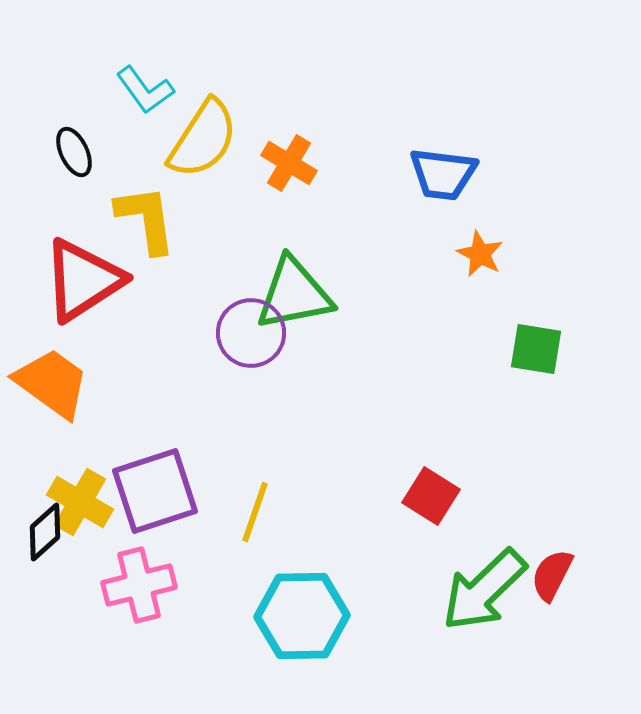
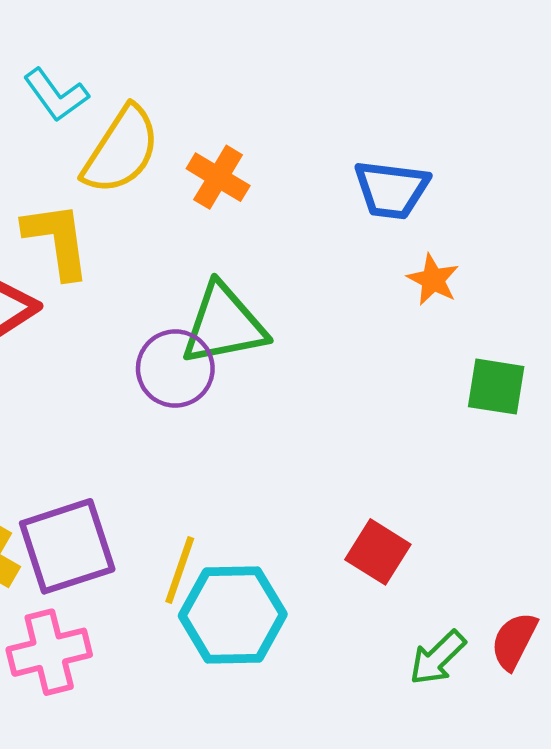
green arrow: (484, 590) -> (438, 658), size x0.6
cyan hexagon: (302, 616) -> (233, 615), moved

